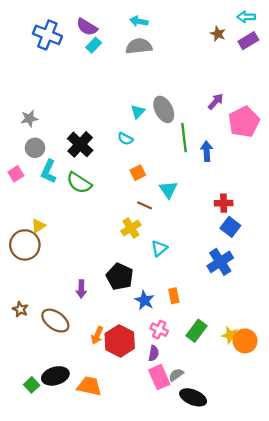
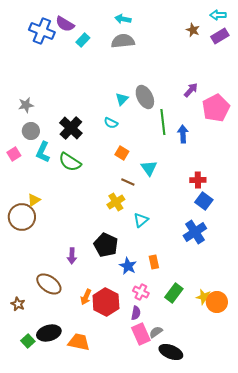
purple semicircle: (87, 27) -> (65, 24), moved
orange square: (138, 173) -> (122, 153), turned -32
brown star: (20, 309) -> (18, 304), moved

